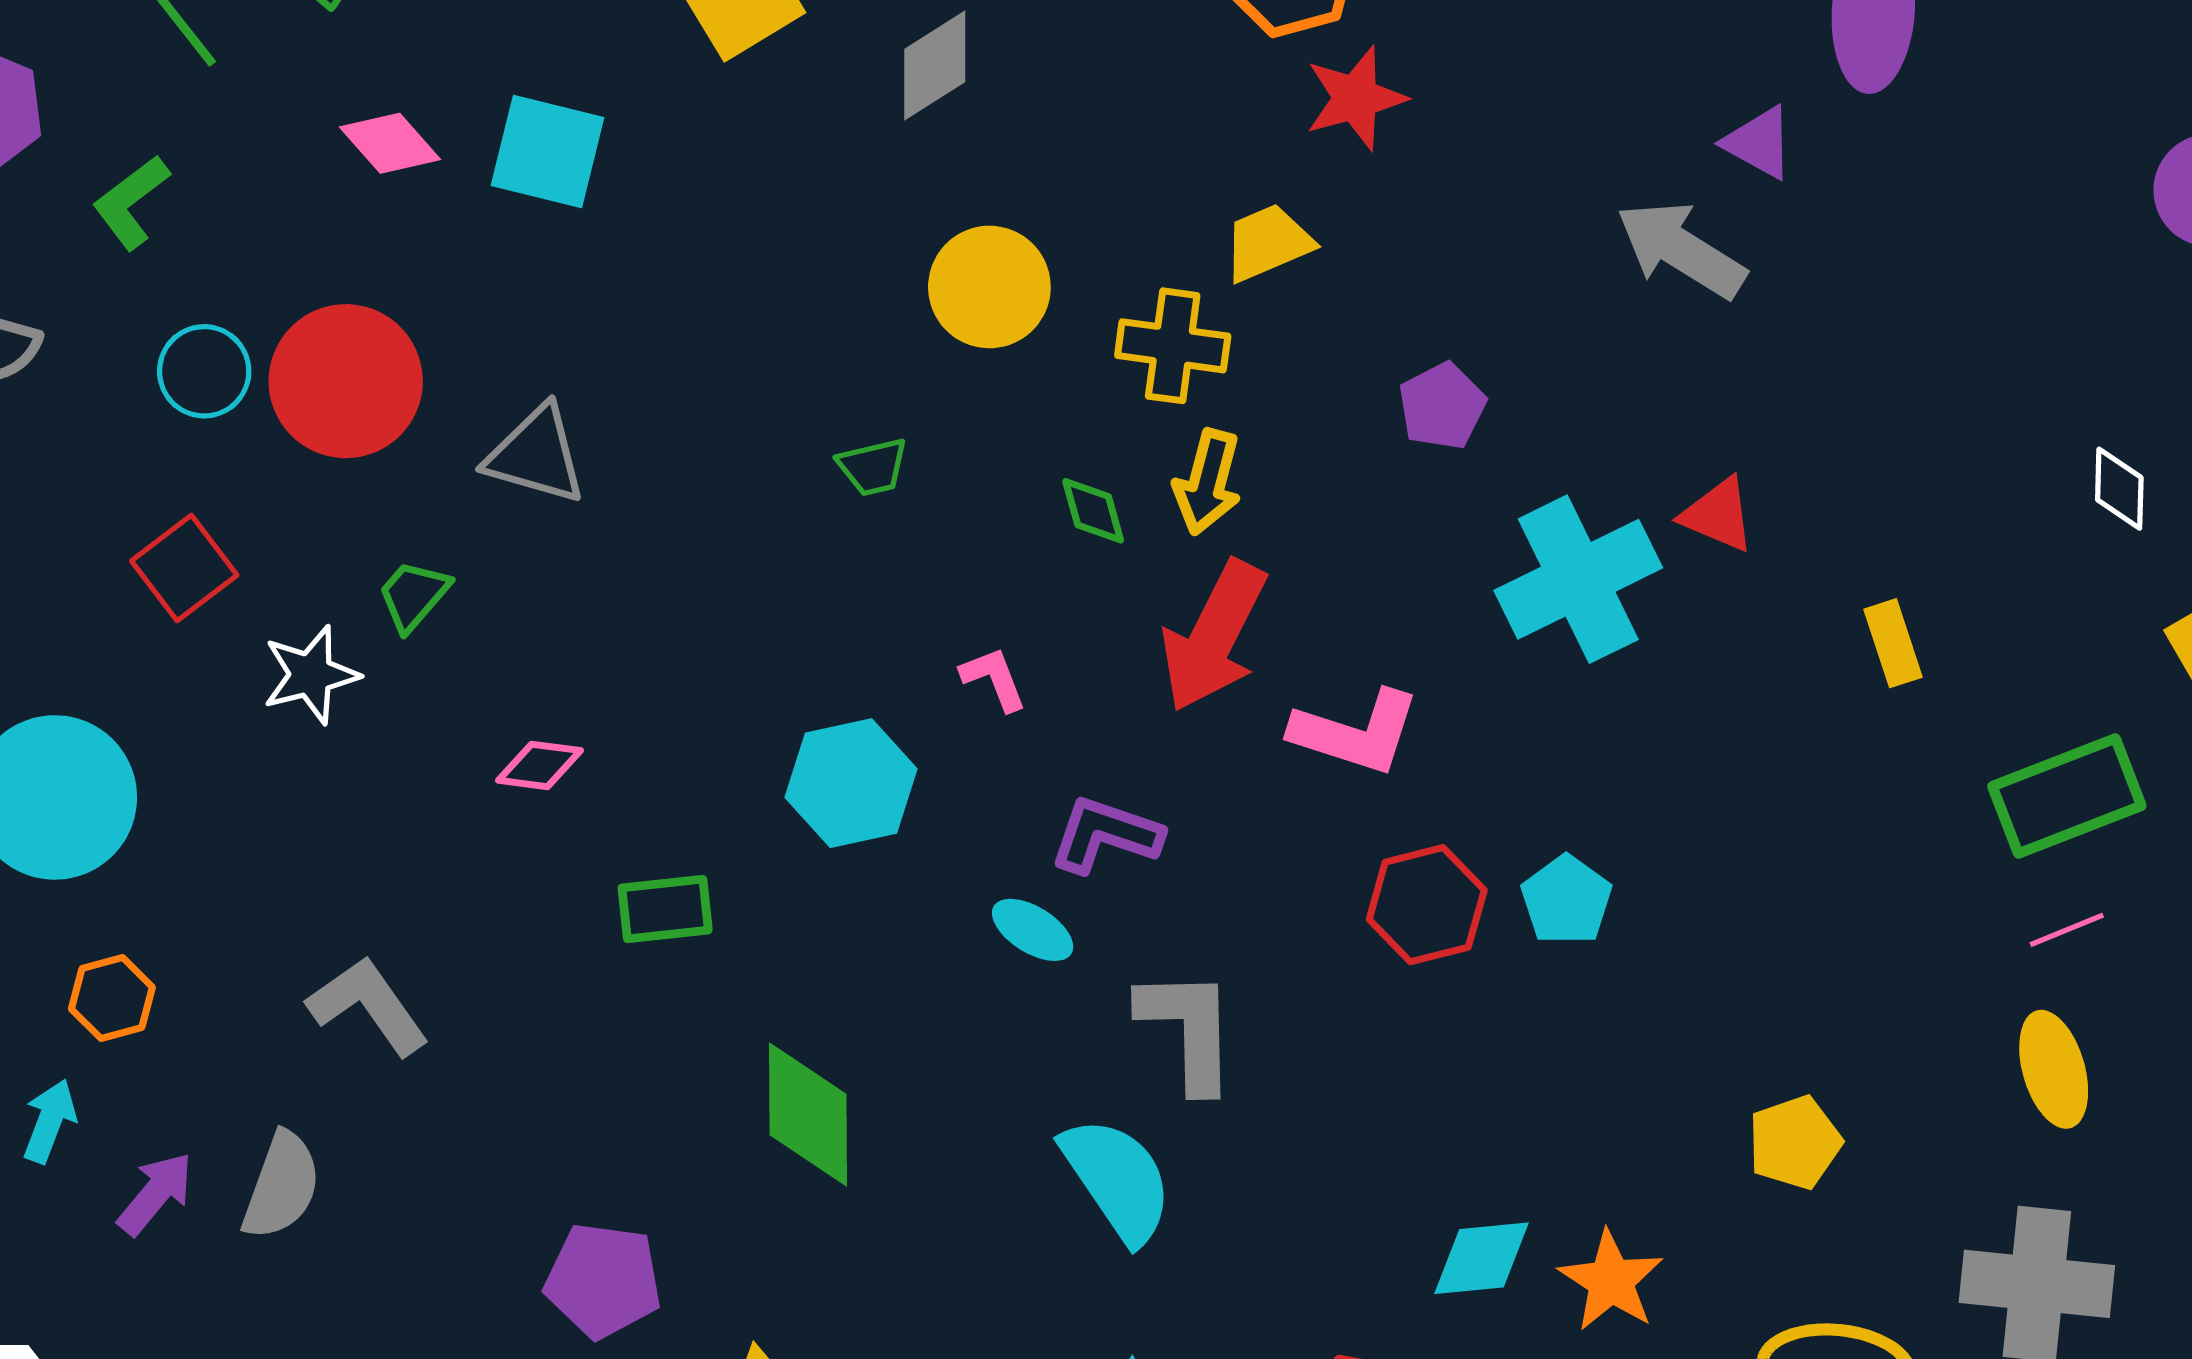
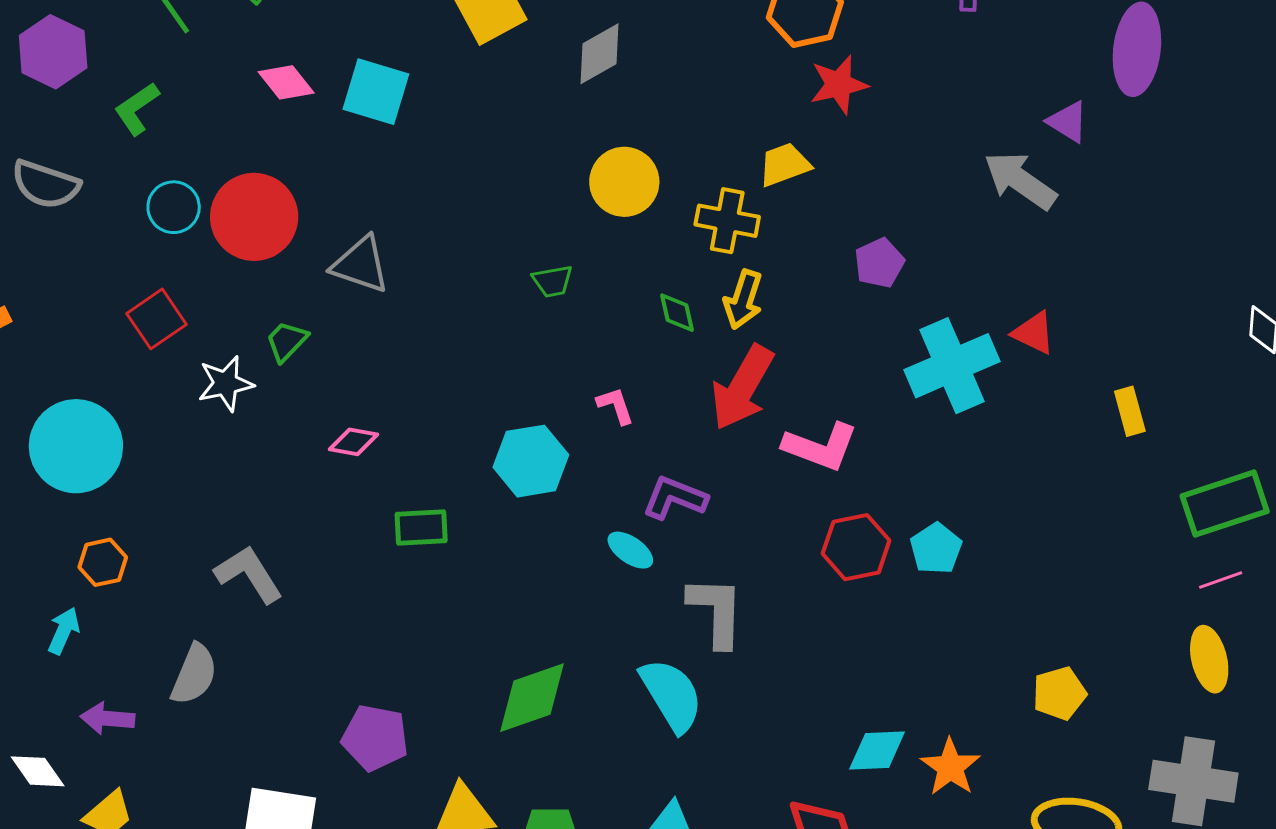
green diamond: (808, 1115) -> (532, 698), moved, turned 68
purple arrow: (155, 1194) -> (107, 718), moved, turned -128

